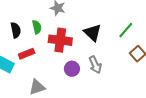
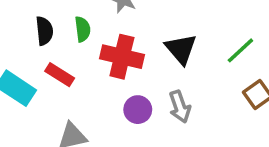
red rectangle: (27, 54) -> (60, 75), turned 49

